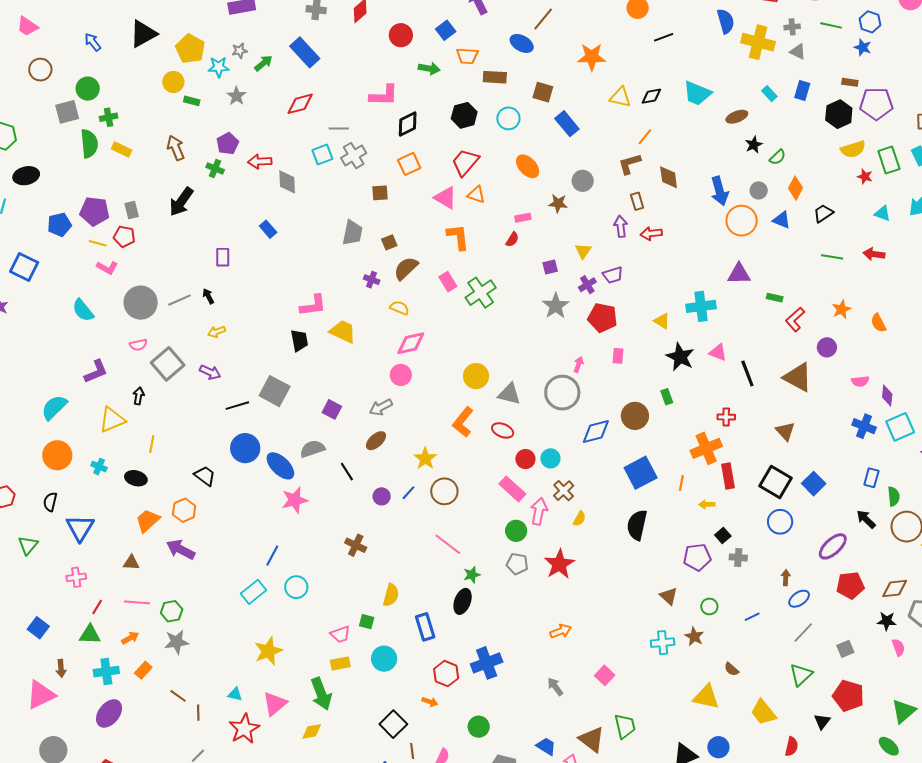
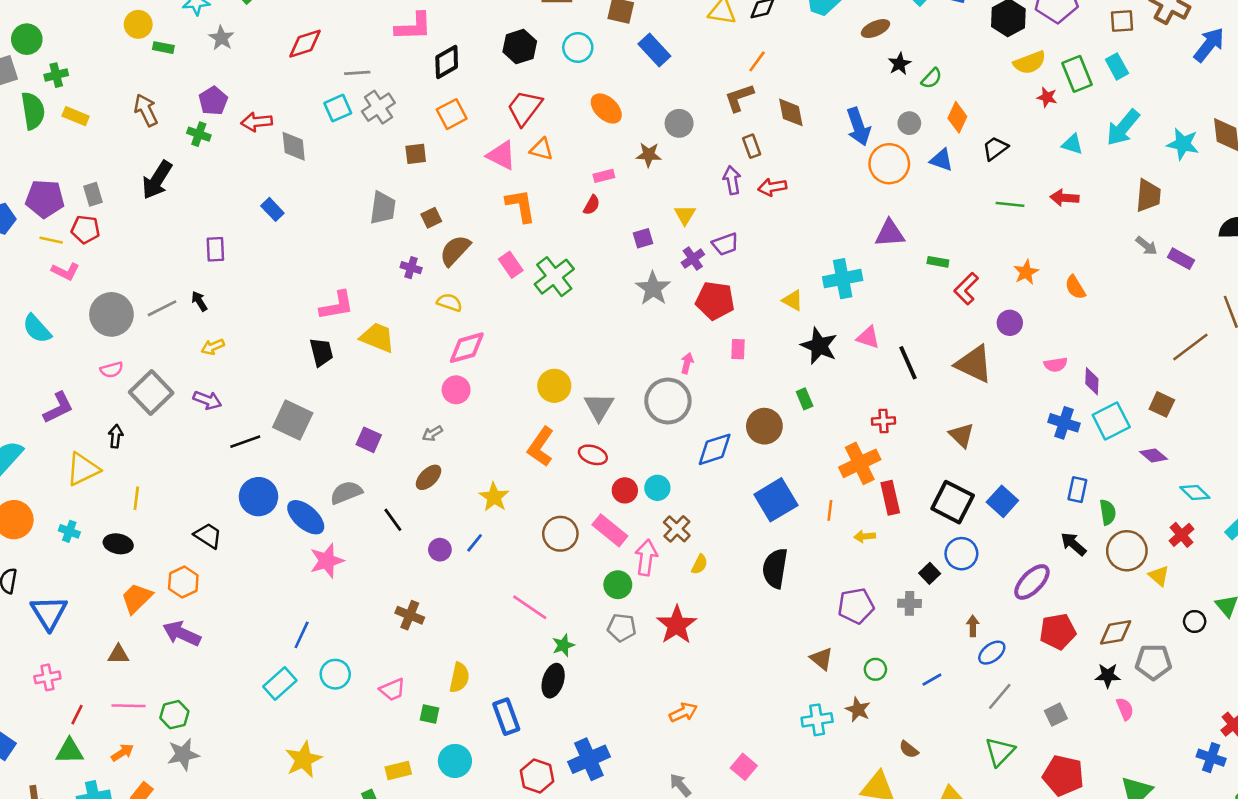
gray triangle: (509, 394) -> (599, 407), turned 50
gray arrow: (381, 407) -> (432, 433), size x0.7
brown circle: (444, 491) -> (560, 534), moved
black square: (723, 535) -> (930, 573), moved
pink trapezoid: (340, 634) -> (392, 690), moved

